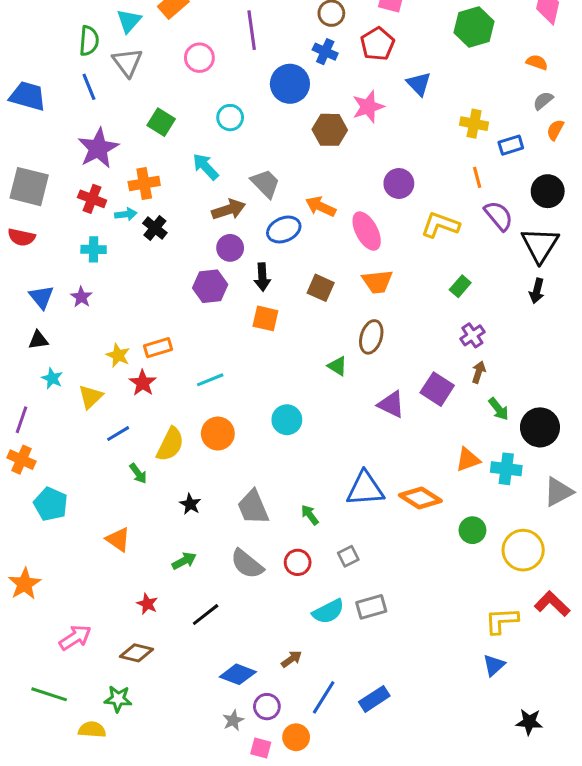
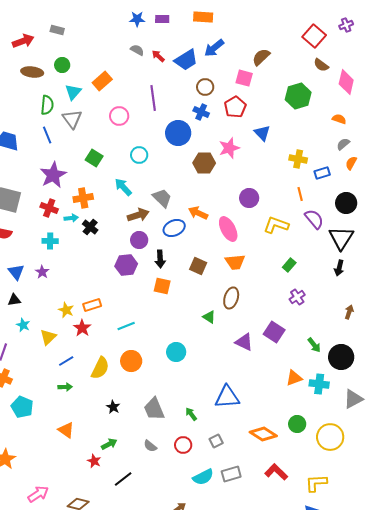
brown arrow: (479, 372) -> (349, 312), moved
green arrow: (138, 473) -> (65, 387), moved, turned -56
orange diamond: (420, 498) -> (263, 434), moved
gray semicircle: (247, 564) -> (150, 446), size x0.6
red star: (147, 604) -> (94, 461), moved
red L-shape: (552, 604) -> (276, 472), moved

